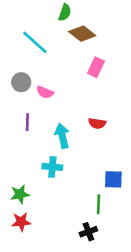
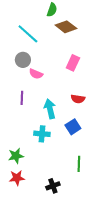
pink rectangle: (96, 67) -> (73, 63), moved
gray circle: (21, 82) -> (23, 60), moved
blue square: (113, 179) -> (73, 127), moved, turned -35
black cross: (88, 232) -> (53, 186), moved

